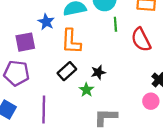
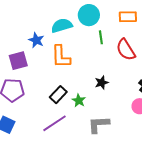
black rectangle: (67, 71) -> (58, 95), moved
black star: (98, 72) -> (102, 83), moved
purple line: (44, 110) -> (55, 123), moved, turned 60

